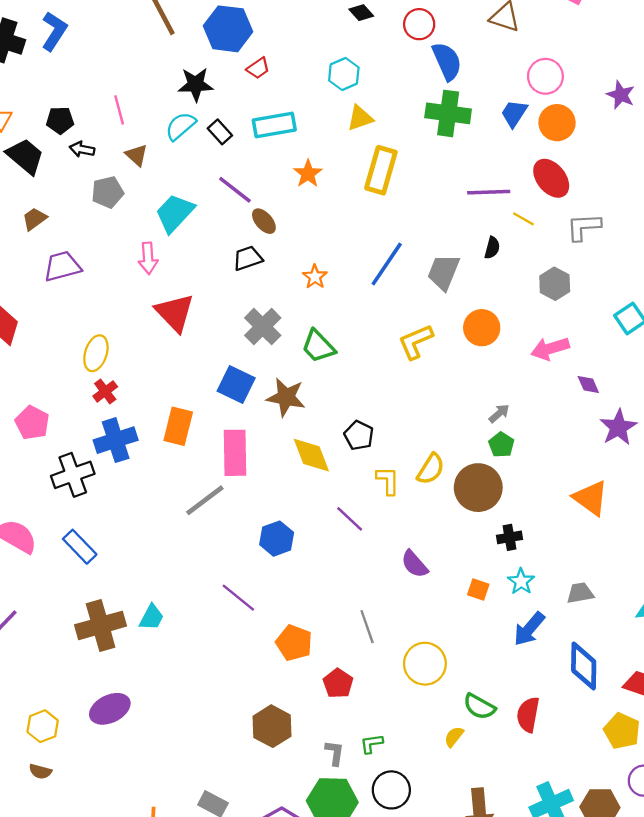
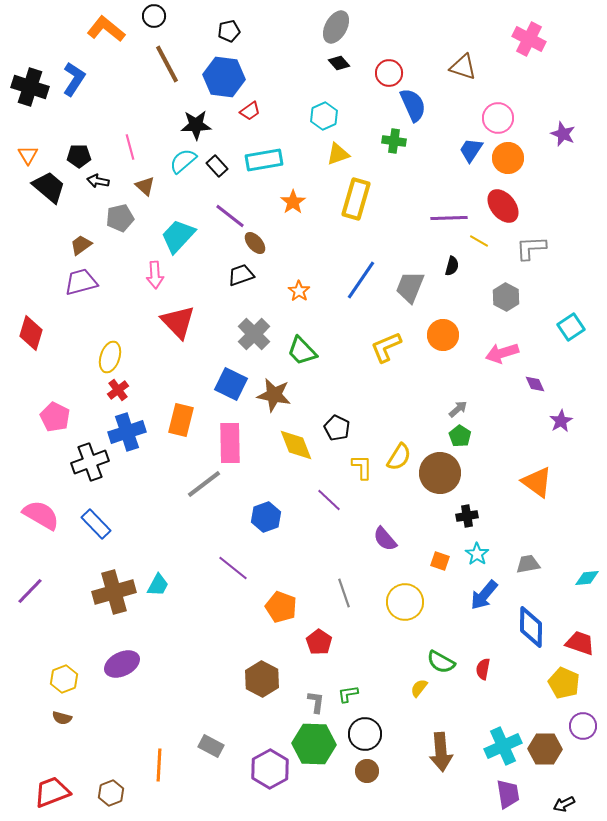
green cross: (448, 113) -> (394, 141), moved, size x0.6
brown trapezoid: (35, 219) -> (81, 245), moved
purple star: (618, 427) -> (561, 421), size x0.7
yellow circle: (425, 664) -> (405, 602), moved
red semicircle: (528, 715) -> (483, 669), size x0.7

